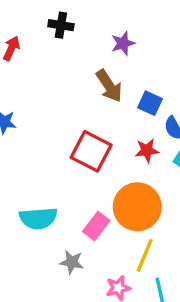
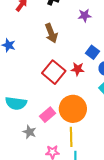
brown arrow: (109, 86) -> (51, 33), moved
red star: (147, 150) -> (78, 69), moved
yellow line: (145, 255) -> (71, 137), turned -36

